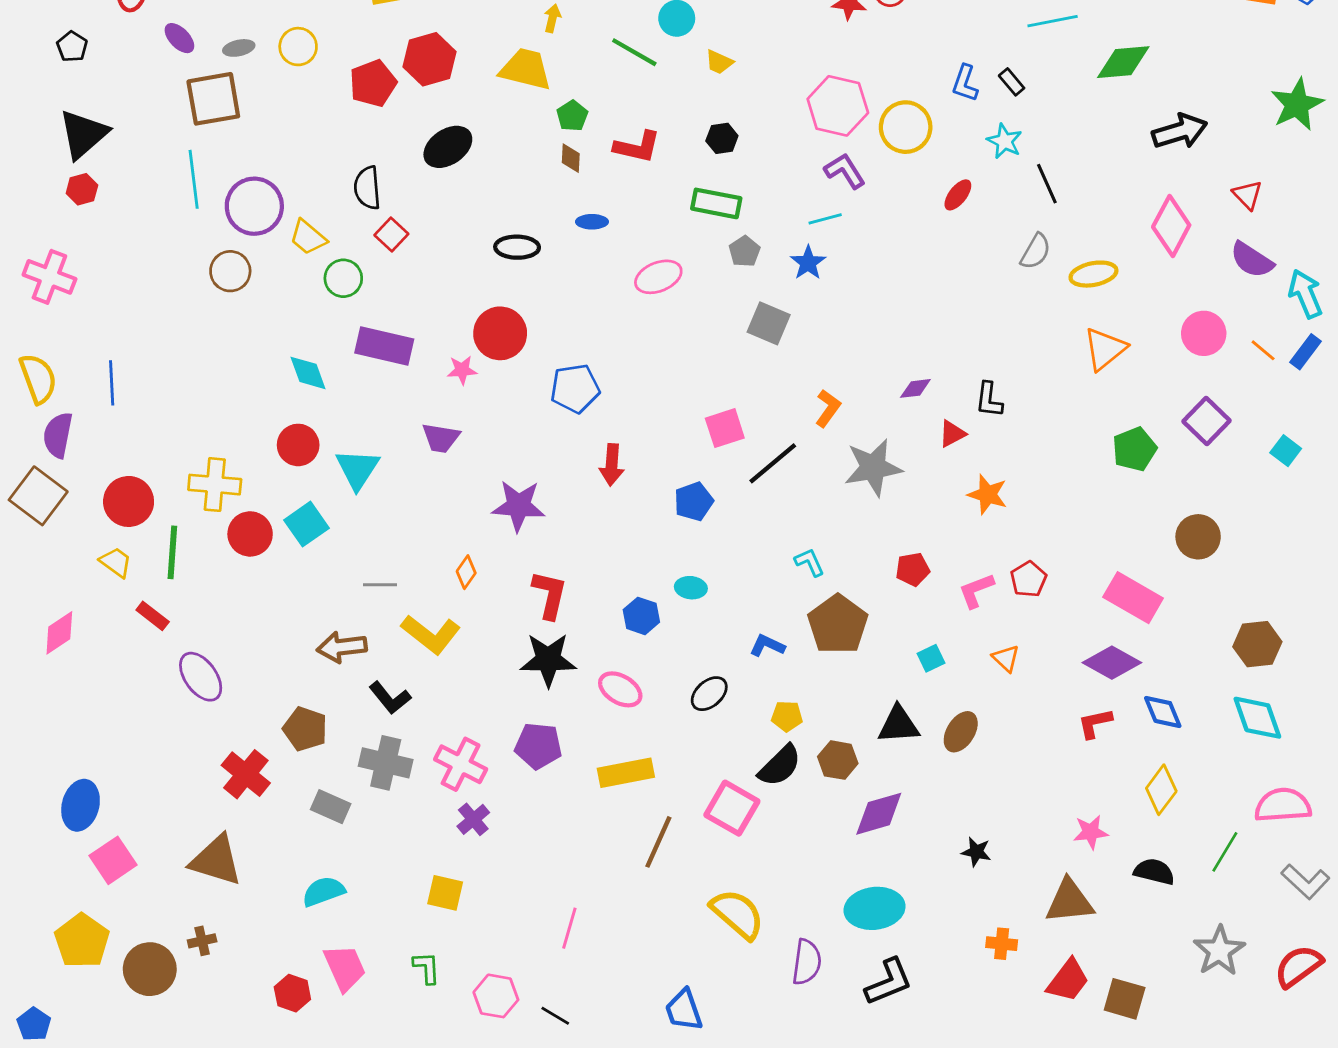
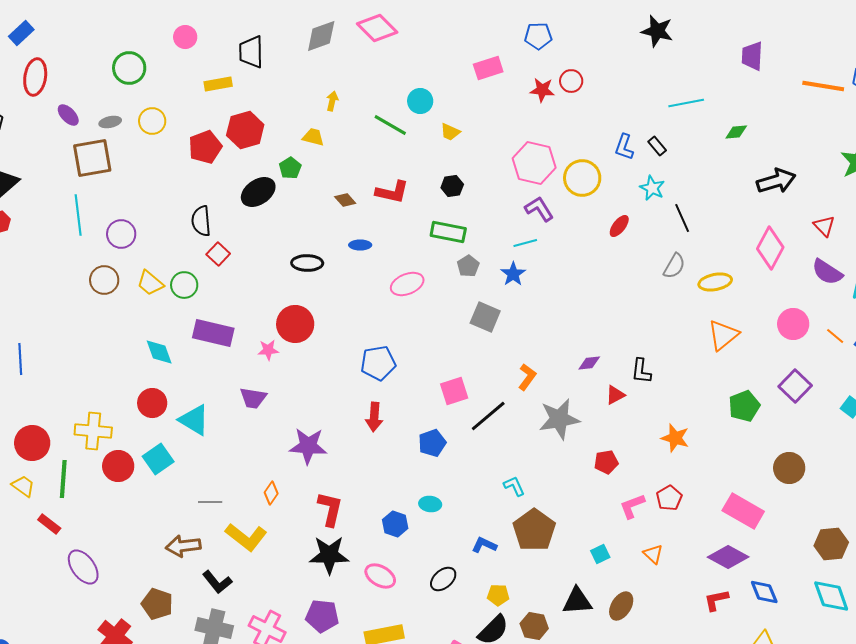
green diamond: (1123, 62) -> (736, 132), size x0.6
yellow trapezoid: (526, 69) -> (313, 137), size x0.6
green pentagon: (572, 116) -> (290, 168), moved
brown diamond: (571, 158) -> (345, 200), turned -45
purple circle: (254, 206) -> (121, 234), size x0.7
yellow trapezoid: (308, 237) -> (150, 283), moved
blue pentagon: (575, 388) -> (378, 363), moved
cyan triangle: (357, 469) -> (194, 420), turned -32
orange star: (988, 494) -> (675, 438), moved
red pentagon: (913, 569) -> (606, 462), moved

